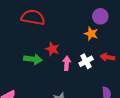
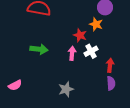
red star: (52, 49) -> (80, 35), moved
red arrow: (107, 57) -> (110, 65), moved, turned 88

